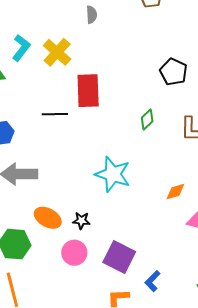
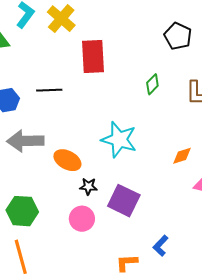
black line: (55, 114) -> (49, 90), moved
orange ellipse: (48, 218) -> (67, 160), moved
purple square: (119, 257) -> (124, 201), moved

